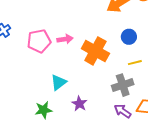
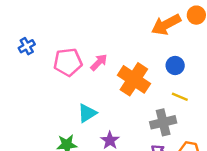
pink arrow: (65, 39) -> (99, 62), turned -42
yellow line: (135, 63) -> (180, 97), turned 32

